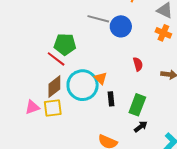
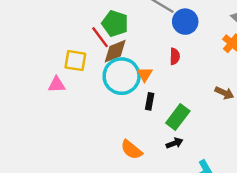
red semicircle: (138, 64) -> (175, 56), moved
brown diamond: (54, 87) -> (115, 51), moved
yellow square: (53, 108) -> (75, 61), moved

